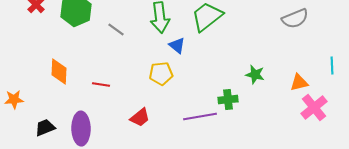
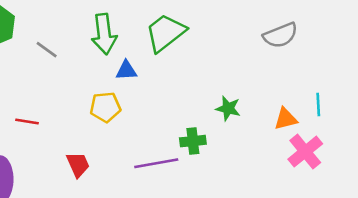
blue triangle: (177, 46) -> (126, 71), turned -42
cyan line: (332, 66) -> (318, 104), moved
red trapezoid: (140, 118) -> (78, 165), turned -75

